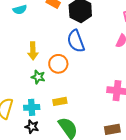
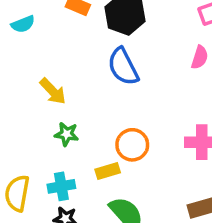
yellow arrow: (33, 51) -> (53, 91), turned -36
orange circle: (58, 64) -> (132, 145), moved

